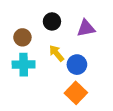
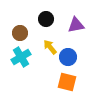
cyan cross: (24, 65) -> (21, 57), turned -30
orange square: (76, 93) -> (67, 82), turned -30

